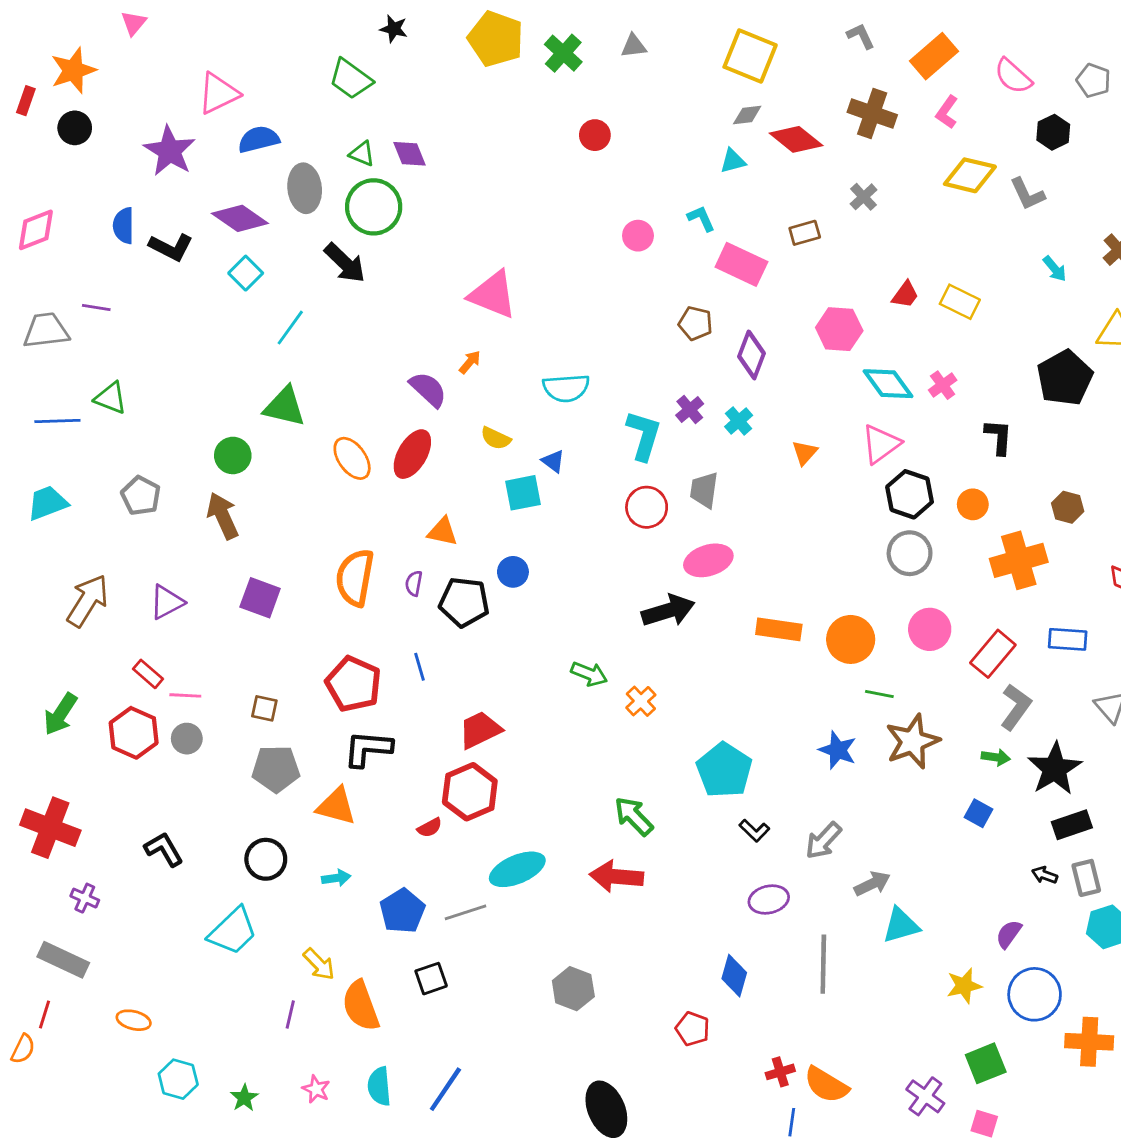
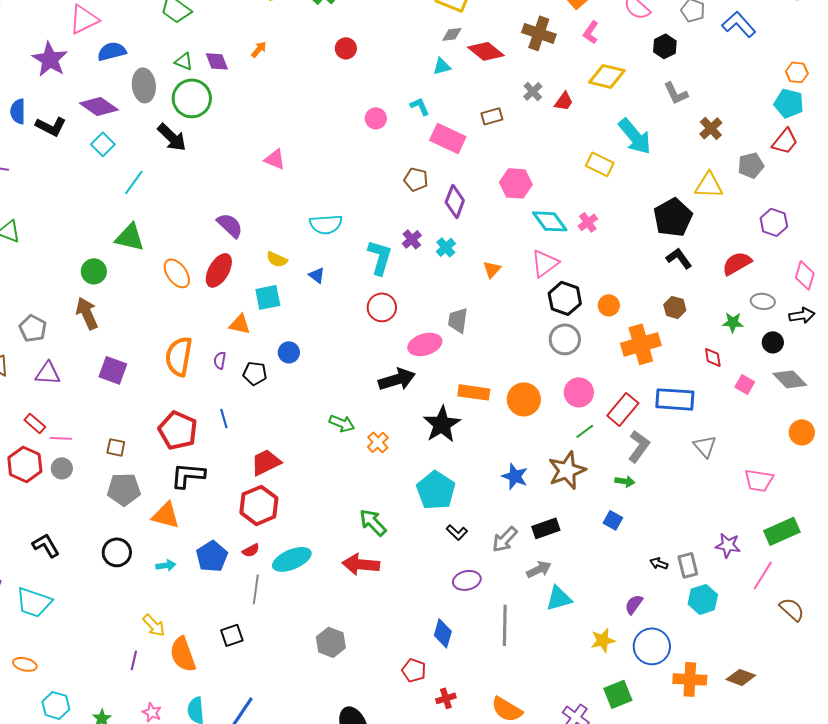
gray L-shape: (1027, 194) -> (676, 93), moved
cyan arrow: (1055, 269) -> (635, 136), moved, size x2.0
pink triangle: (493, 295) -> (275, 159), size x0.6
red trapezoid: (905, 295) -> (564, 101), moved
orange arrow: (470, 362) -> (259, 49), moved
black L-shape: (999, 437) -> (679, 258), moved, turned -40
gray trapezoid: (704, 490) -> (458, 320), moved
cyan square: (523, 493) -> (268, 297), moved
gray pentagon: (141, 496) -> (33, 328), moved
purple triangle: (167, 602) -> (48, 373), turned 32
black pentagon: (464, 602) -> (255, 373), size x0.7
blue rectangle: (1068, 639) -> (675, 399), size x1.4
green line: (879, 694) -> (585, 431), moved, turned -48
black star: (1055, 769) -> (442, 424), moved
black rectangle: (1072, 825) -> (546, 528), moved
red semicircle: (430, 828) -> (251, 550), moved
blue pentagon: (402, 911) -> (212, 556), moved
gray line: (466, 912) -> (256, 589), turned -64
cyan trapezoid: (233, 931) -> (34, 602), moved, turned 63
red cross: (780, 1072) -> (446, 698), moved

